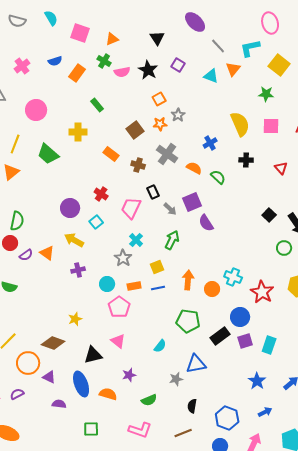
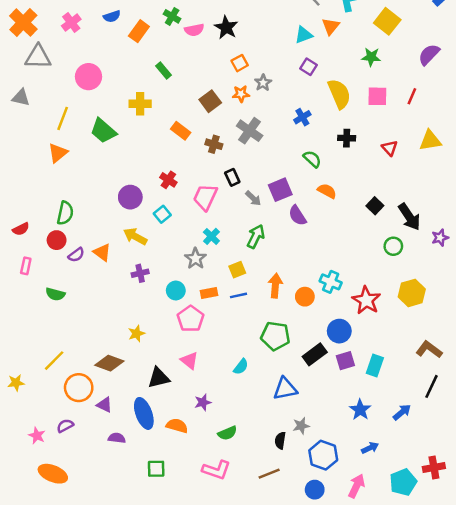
purple square: (178, 65) -> (309, 67), moved
cyan triangle: (211, 76) -> (304, 35), turned -42
orange semicircle: (194, 168) -> (327, 191), moved
gray star: (176, 379) -> (301, 426), moved

